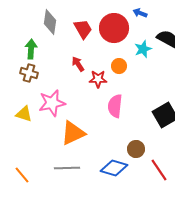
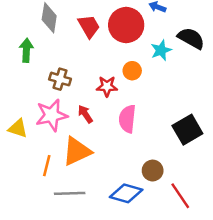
red arrow: (78, 64) -> (85, 114), moved
brown cross: (29, 73) -> (60, 79), moved
orange line: (22, 175) -> (47, 166), moved, turned 54

